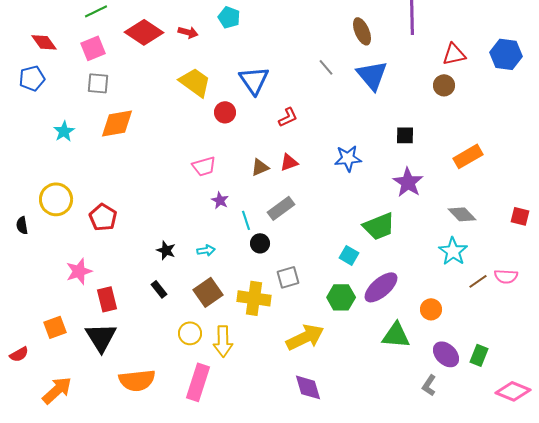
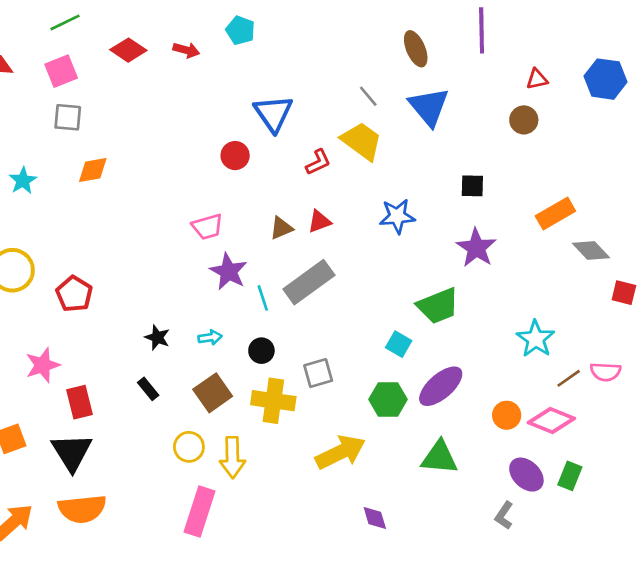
red diamond: (144, 32) -> (128, 50), size x0.7
red triangle: (454, 54) -> (537, 79), size x0.7
yellow trapezoid: (195, 82) -> (362, 141), moved
orange diamond: (117, 123) -> (93, 170), size x0.7
purple star: (220, 200) -> (229, 272), size x1.6
gray rectangle: (281, 208) -> (309, 282), size x1.4
gray diamond: (462, 214) -> (591, 250), moved
black circle: (260, 243) -> (261, 351), moved
green triangle: (396, 335) -> (439, 457), moved
orange semicircle: (137, 380) -> (82, 509), moved
purple diamond: (308, 387) -> (375, 518), moved, size x0.7
pink diamond: (513, 391) -> (551, 421), moved

